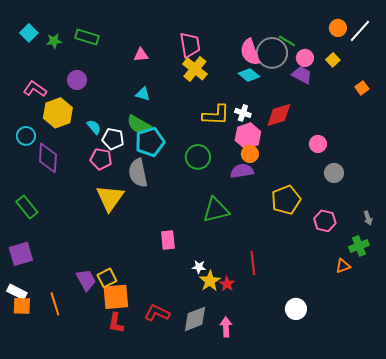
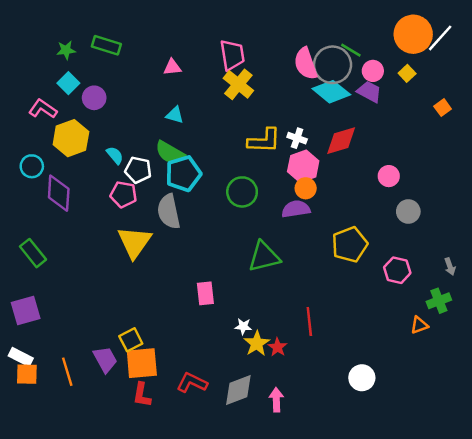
orange circle: (338, 28) -> (413, 34), size x1.8
cyan square: (29, 33) -> (68, 83), moved
cyan diamond: (249, 75) -> (331, 92), moved, size x1.4
purple trapezoid: (86, 280) -> (105, 359), moved

